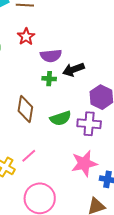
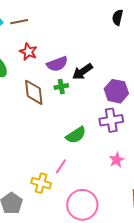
brown diamond: (25, 109) -> (34, 92), moved
green semicircle: (60, 118) -> (76, 135), moved
pink star: (84, 163) -> (117, 160), size x0.6

